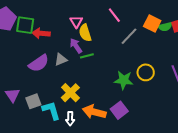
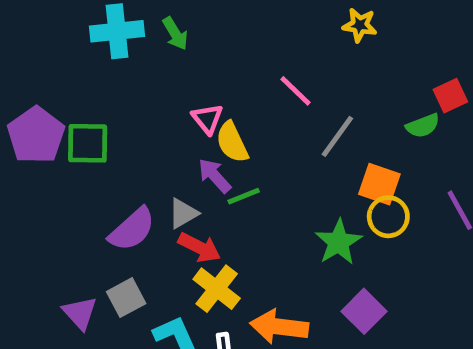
orange square: (152, 24) -> (379, 184), moved
green semicircle: (165, 27) -> (423, 126), moved
red arrow: (41, 33) -> (199, 247), moved, turned -150
green star: (124, 80) -> (338, 242), turned -30
gray square: (33, 101) -> (126, 298), moved
purple square: (119, 110) -> (364, 311), moved

